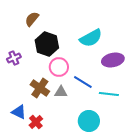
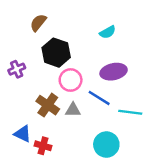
cyan semicircle: (91, 38) -> (108, 32), moved, size x0.6
purple ellipse: (113, 60) -> (114, 72), moved
red cross: (36, 122) -> (43, 146), turned -32

